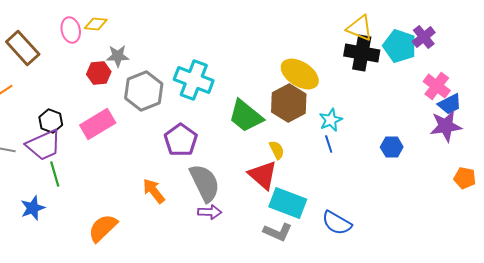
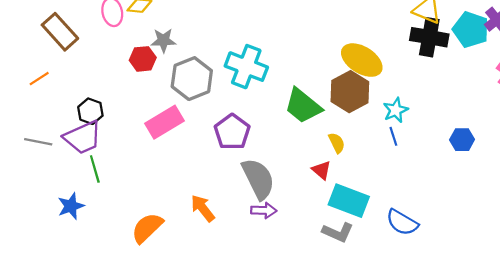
pink rectangle: (98, 124) -> (165, 122), moved
red triangle: (263, 175) -> (321, 170), size x0.6
orange arrow: (154, 191) -> (203, 208), moved

